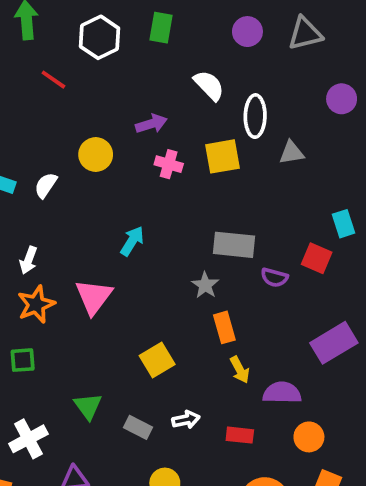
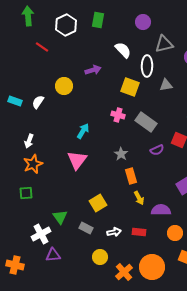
gray triangle: (305, 33) -> (164, 44), moved
yellow square: (222, 156) -> (130, 87), turned 30
pink cross: (169, 164) -> (118, 115), moved
gray rectangle: (234, 245) -> (146, 122), moved, turned 30
purple semicircle: (274, 277) -> (157, 150), turned -40
pink triangle: (94, 297) -> (77, 160), moved
yellow square: (157, 360) -> (98, 203), moved
white arrow: (186, 420) -> (114, 232), moved
white cross: (28, 439) -> (41, 234), moved

